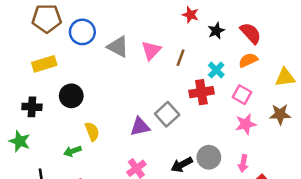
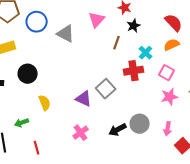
black star: (216, 31) -> (134, 26), moved
pink triangle: (151, 50) -> (97, 20), moved
purple triangle: (140, 127) -> (84, 99), turned 36
green arrow: (72, 151) -> (22, 123), moved

